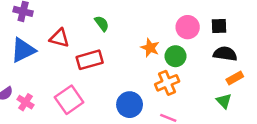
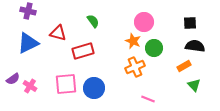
pink circle: (188, 27) -> (144, 22), moved
orange rectangle: (235, 78) -> (184, 66), moved
orange cross: (167, 83) -> (135, 67), moved
pink square: (69, 100) -> (66, 84), turned 30
blue circle: (130, 105) -> (94, 88), moved

